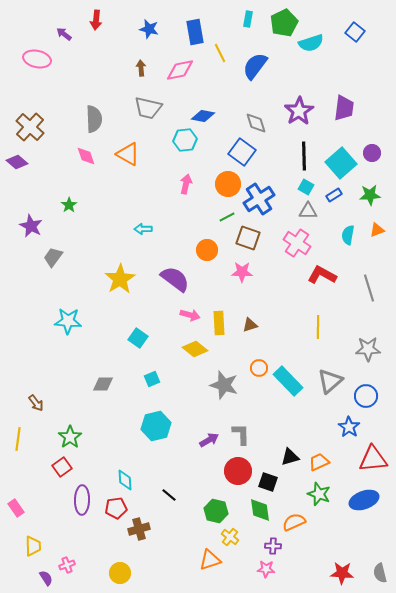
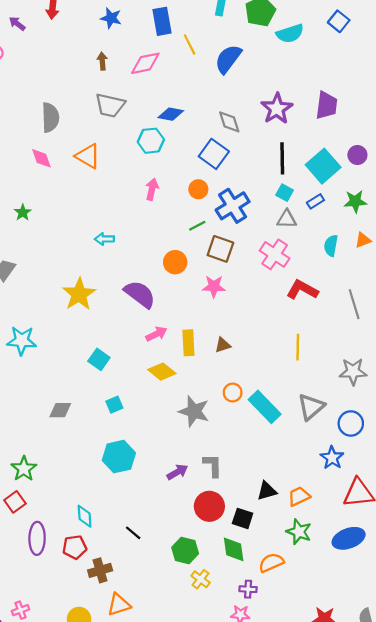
orange circle: (228, 184) -> (198, 189), size x0.7
pink arrow: (190, 315) -> (156, 334), turned -42
orange triangle: (210, 560) -> (119, 605), moved

